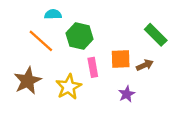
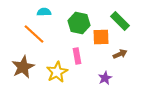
green rectangle: (156, 35) -> (120, 21), moved
green hexagon: (80, 36) -> (79, 23), moved
orange square: (121, 59) -> (101, 37), moved

